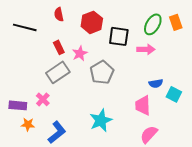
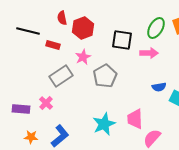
red hexagon: (92, 22) -> (83, 28), moved
red rectangle: (59, 47) -> (53, 45), moved, turned -48
pink trapezoid: (143, 105) -> (135, 119), moved
orange star: (28, 124) -> (31, 137), moved

